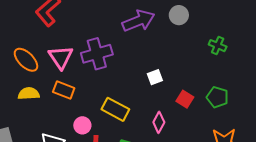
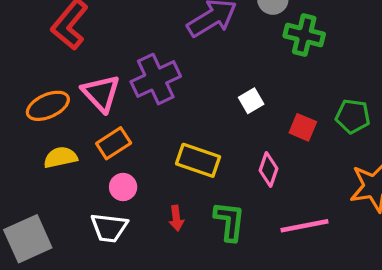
green cross: (218, 46) -> (304, 35), moved, size x1.4
orange ellipse: (26, 60) -> (48, 106), turned -60
orange rectangle: (64, 90) -> (114, 143), turned -45
pink circle: (82, 125) -> (123, 187), moved

